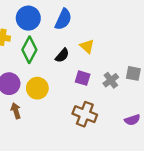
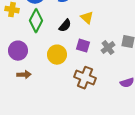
yellow circle: (37, 88) -> (57, 55), moved
brown arrow: (16, 111) -> (24, 75), turned 104

